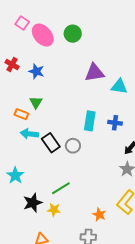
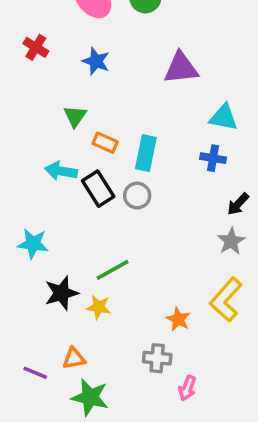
blue star: (36, 71) -> (96, 61), moved
cyan triangle: (119, 86) -> (224, 117), moved
orange rectangle: (21, 114) -> (105, 143), moved
cyan rectangle: (90, 121) -> (146, 153), moved
cyan star: (15, 175) -> (33, 244), turned -30

